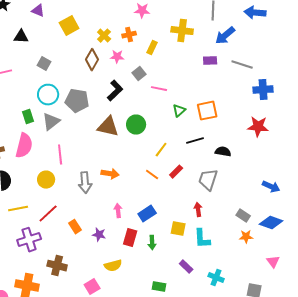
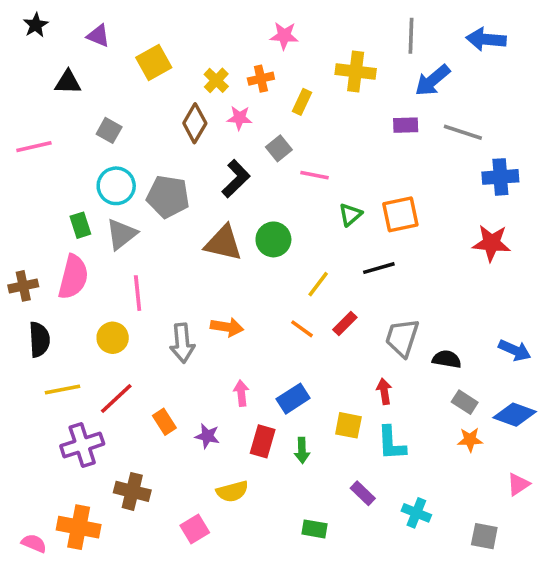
black semicircle: (223, 152) -> (447, 359), moved
pink triangle: (273, 262) -> (518, 484), turned 32

